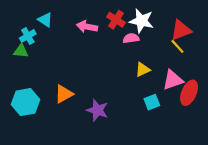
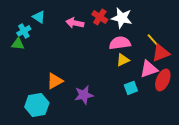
red triangle: (181, 30) -> (161, 53), moved
pink semicircle: (131, 38) -> (120, 43), moved, size x1.5
cyan hexagon: (26, 102) -> (37, 105), moved
purple star: (97, 110) -> (84, 95), turned -30

